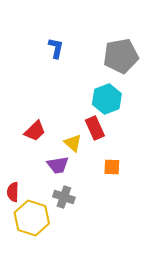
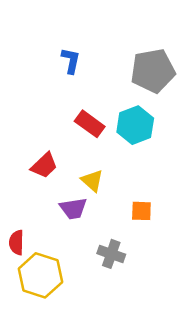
red rectangle: (95, 128) -> (90, 124), moved, turned -30
gray cross: (64, 197) -> (111, 254), moved

